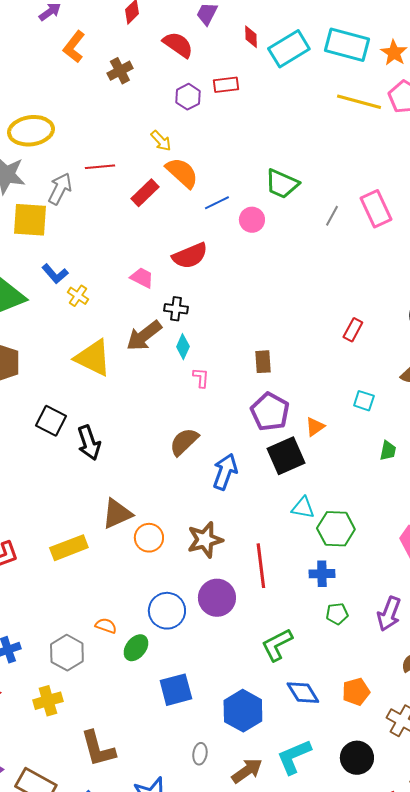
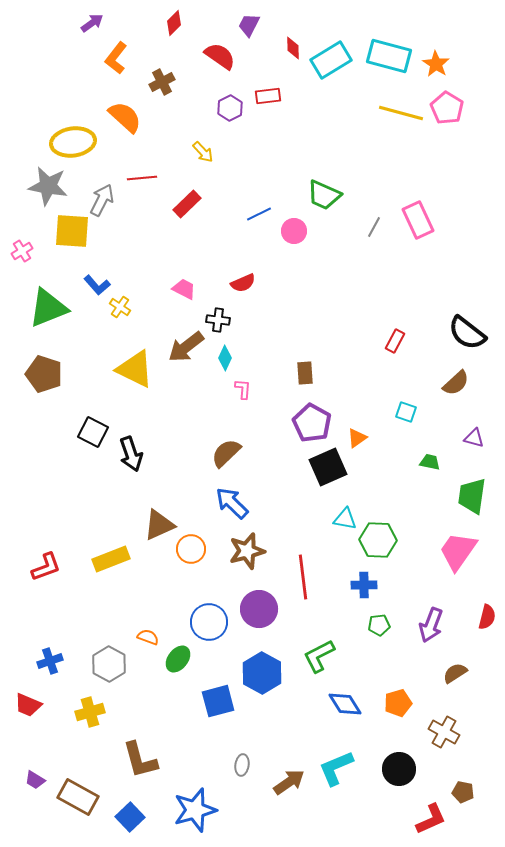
orange semicircle: (182, 173) -> (125, 117), moved
red semicircle: (190, 256) -> (243, 283), moved, size x0.7
green trapezoid: (388, 451) -> (430, 462), turned -90
blue arrow: (225, 472) -> (232, 503), moved, turned -66
blue hexagon: (243, 711) -> (262, 673), moved

